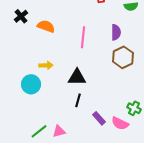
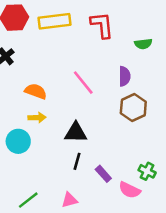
orange semicircle: (46, 26) -> (36, 91), moved
pink line: (83, 37) -> (83, 83), turned -45
purple rectangle: (99, 118) -> (103, 174), moved
pink triangle: (59, 131) -> (69, 200), moved

